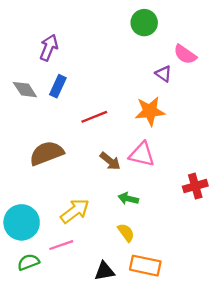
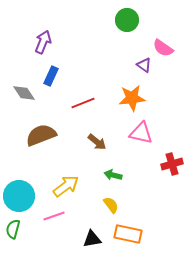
gray diamond: (25, 90) -> (24, 93), moved
pink triangle: (142, 154) -> (141, 133), moved
green semicircle: (28, 262) -> (13, 229), moved, turned -54

